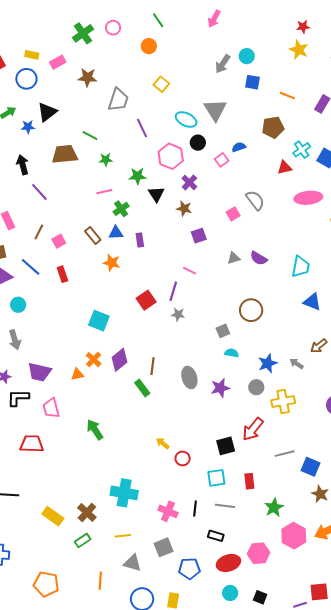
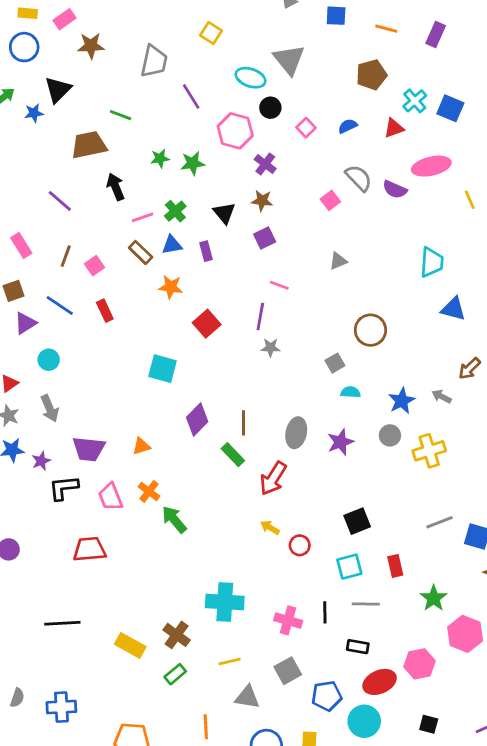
brown star: (88, 77) -> (91, 46), moved
blue semicircle: (239, 147) -> (348, 126), moved
green star: (106, 160) -> (160, 158), moved
black arrow: (23, 165) -> (116, 187), moved
pink line: (104, 192) -> (142, 217), moved
black triangle: (156, 194) -> (224, 213), moved
purple square: (199, 236) -> (265, 238), moved
purple semicircle: (259, 258) -> (395, 189), moved
red square: (146, 300) -> (207, 324), moved
orange cross: (94, 360) -> (149, 491), moved
gray ellipse: (189, 378) -> (296, 433), turned 35
red arrow: (253, 429) -> (273, 478), moved
cyan circle: (230, 593) -> (364, 721), moved, size x1.5

